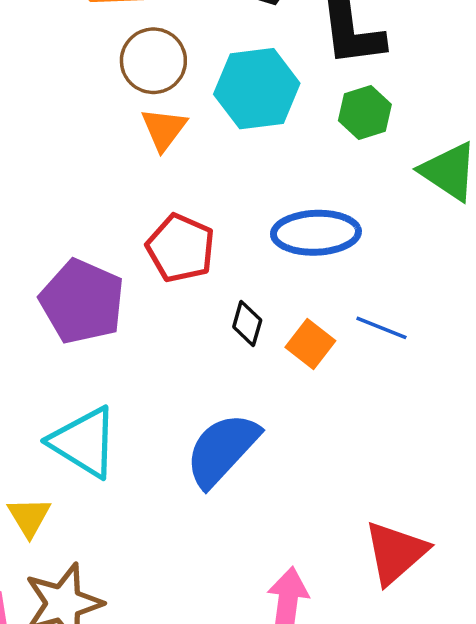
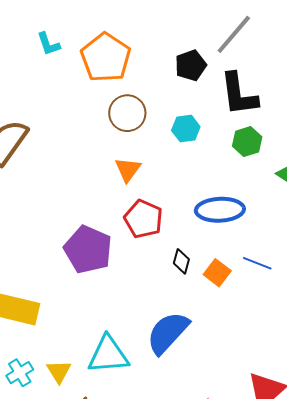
cyan hexagon: (257, 89) -> (186, 129), size x0.6
orange triangle: (164, 129) -> (128, 170), moved
cyan triangle: (84, 442) -> (108, 355), moved, turned -36

